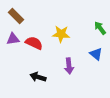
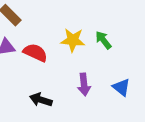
green arrow: (100, 28) -> (103, 40), moved
blue triangle: (96, 54) -> (121, 87), moved

